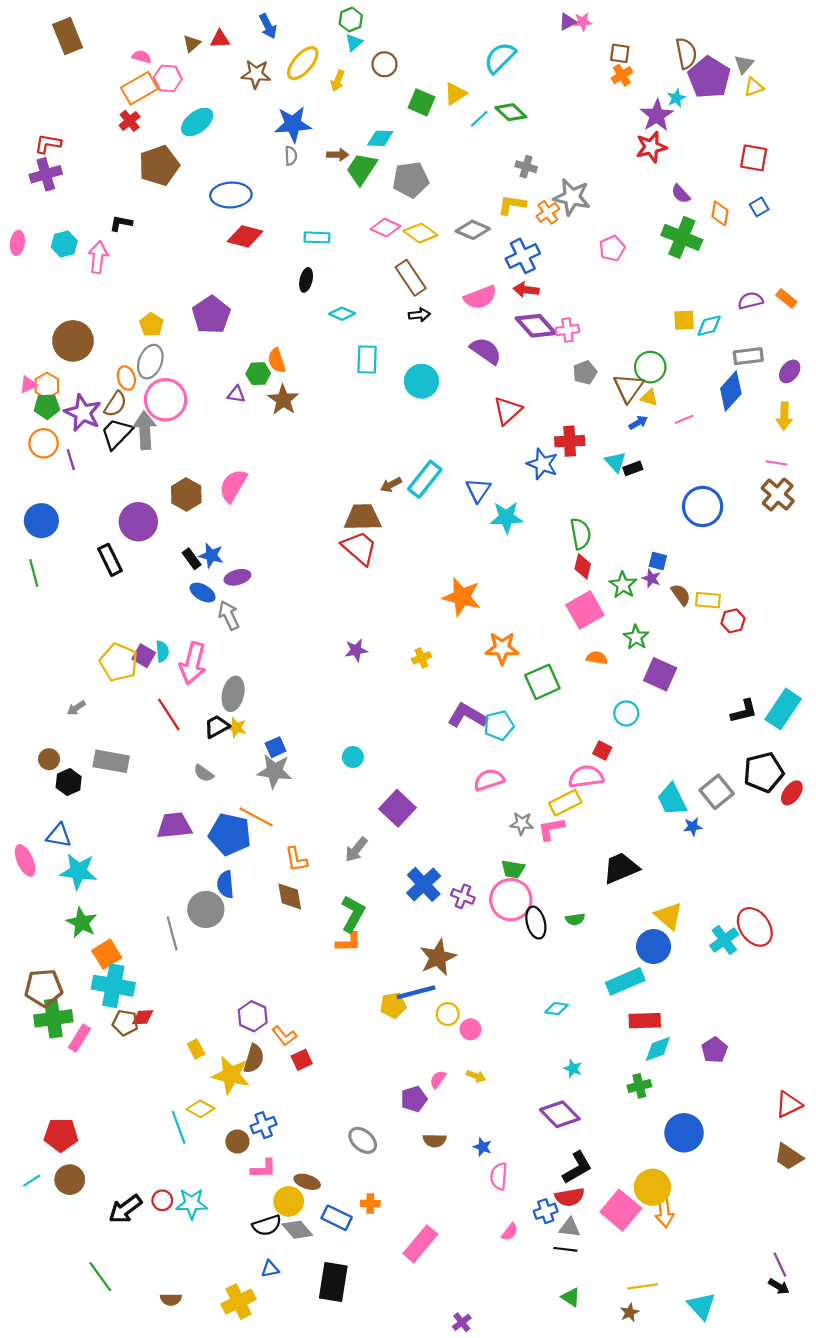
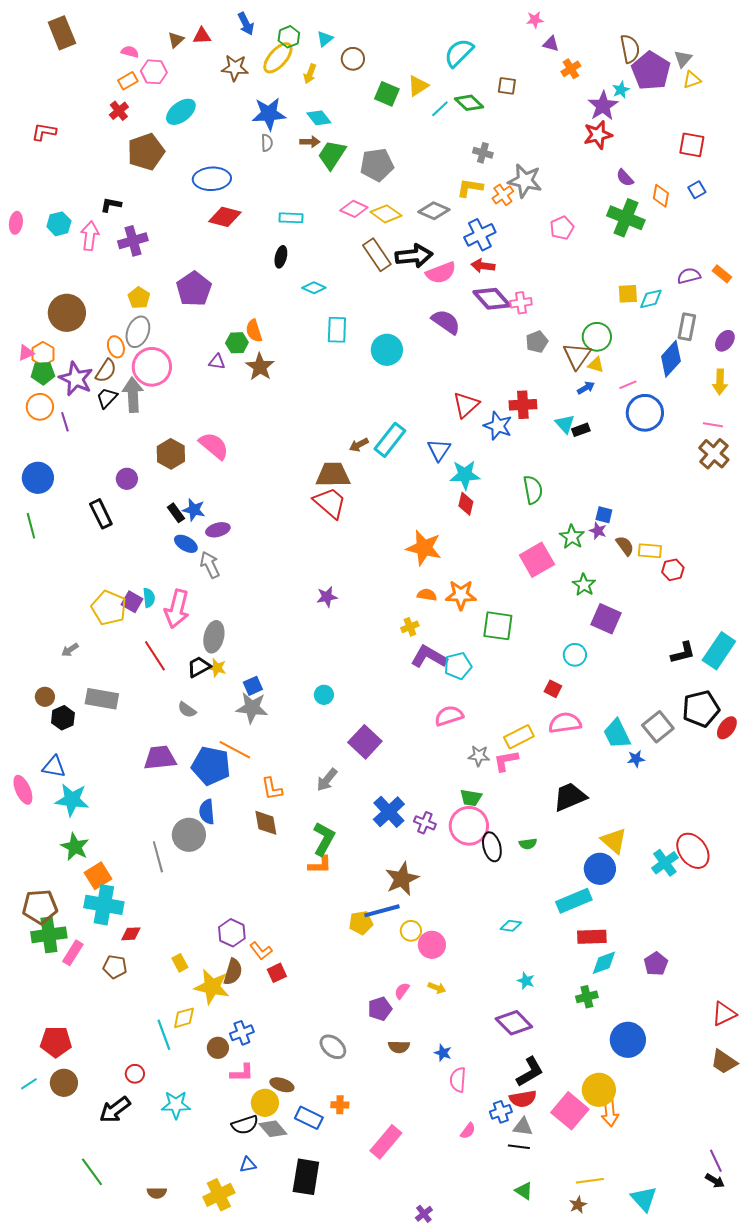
green hexagon: (351, 20) -> (289, 37), moved
purple triangle: (567, 22) -> (551, 44), moved, turned 42
brown square: (620, 53) -> (507, 86), moved
orange rectangle: (139, 88) -> (128, 81), size x0.6
cyan diamond: (380, 138) -> (319, 118), moved, turned 50
purple cross: (46, 174) -> (133, 241), moved
black arrow: (419, 315) -> (414, 256), moved, size x1.8
gray rectangle: (748, 356) -> (687, 327), turned -72
red triangle: (508, 411) -> (466, 405), moved
black trapezoid: (117, 434) -> (107, 398), size x0.7
pink semicircle: (233, 486) -> (214, 446), turned 100
blue circle: (703, 506) -> (645, 413), moved
purple circle: (138, 522) -> (127, 479), size x0.6
red diamond: (583, 566) -> (466, 504), moved
yellow cross: (422, 658) -> (410, 627), moved
orange semicircle: (597, 658) -> (427, 595), moved
green square: (542, 682) -> (498, 626), turned 32
pink semicircle: (586, 777) -> (565, 723), moved
brown pentagon: (125, 1023) -> (115, 967), moved
pink circle: (471, 1029) -> (432, 945), size x1.4
yellow diamond: (200, 1109) -> (184, 1018), turned -45
red circle: (162, 1200) -> (135, 1074), moved

